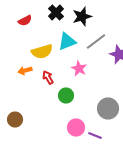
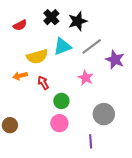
pink star: (79, 68) -> (86, 78), moved
pink circle: (76, 128) -> (59, 123), moved
purple line: (95, 136) -> (91, 141), turned 64

